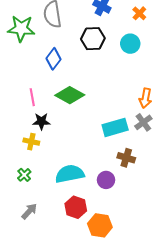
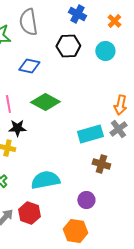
blue diamond: (54, 59) -> (29, 66), turned 65
purple circle: (106, 180) -> (86, 200), moved
red hexagon: (76, 207) -> (29, 213), moved

